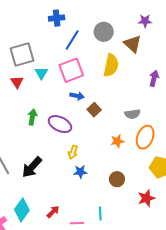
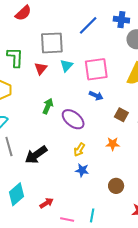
blue cross: (57, 18) -> (121, 20), moved
blue line: (72, 40) -> (88, 25), moved
brown square: (94, 110) -> (121, 115), moved, turned -32
orange star: (117, 141) -> (113, 144), moved

